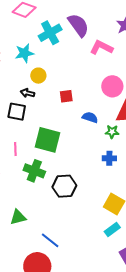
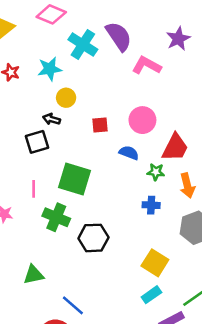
cyan cross: (50, 33) -> (83, 44), turned -30
pink circle: (112, 86) -> (142, 120), moved
black square: (17, 112) -> (37, 142), turned -30

